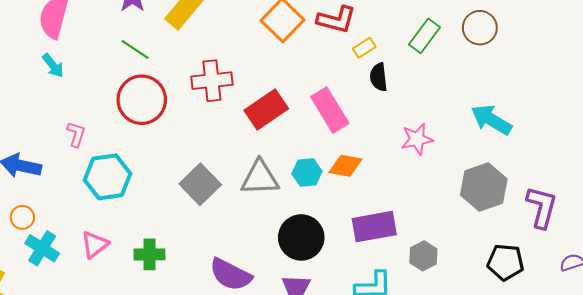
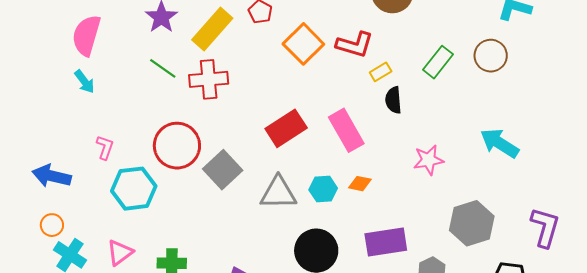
red cross: (212, 81) -> (209, 79), moved
red circle: (142, 100) -> (177, 146), moved
orange diamond: (345, 166) -> (360, 184), size x0.7
gray square: (200, 184) -> (223, 170), moved
gray hexagon: (484, 187) -> (472, 223), moved

